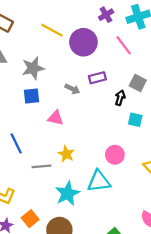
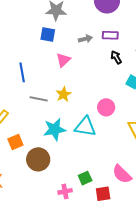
gray arrow: (72, 89) -> (85, 39), turned -56
black arrow: (120, 98) -> (116, 57), moved, turned -64
pink triangle: (56, 118) -> (63, 60), turned 49

